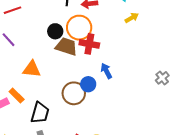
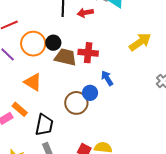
yellow arrow: (132, 18) -> (140, 42), moved, size x1.6
orange circle: (79, 28) -> (33, 44), moved
orange triangle: (32, 69) -> (33, 82), turned 30

